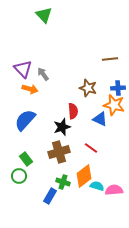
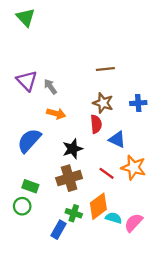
green triangle: (44, 15) -> (26, 17), moved
brown line: (110, 59) -> (105, 69), moved
orange arrow: (30, 89) -> (56, 114), moved
orange star: (114, 105) -> (134, 168), moved
red semicircle: (73, 111) -> (96, 124), moved
green rectangle: (26, 159) -> (30, 186), turned -32
pink semicircle: (114, 190) -> (134, 223), turned -42

